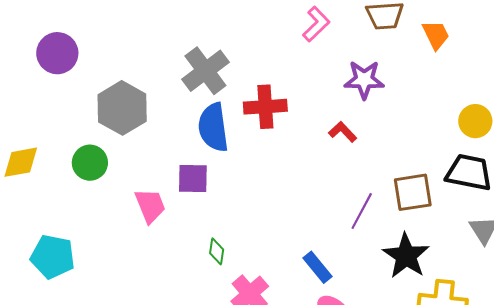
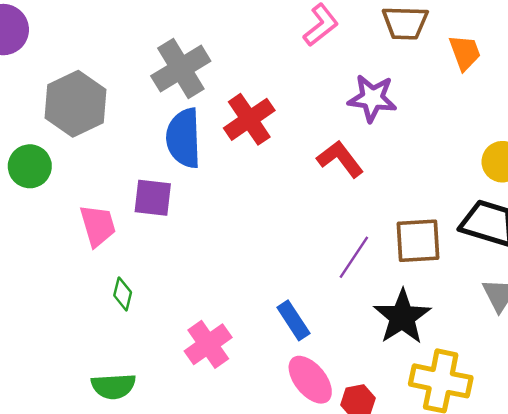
red cross: (265, 107) -> (249, 119), turned -36
red L-shape: (343, 132) -> (340, 159), size x1.4
green diamond: (217, 251) -> (123, 294), moved

